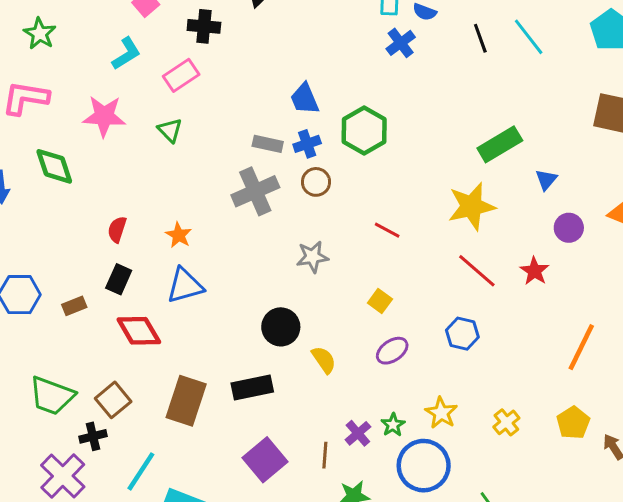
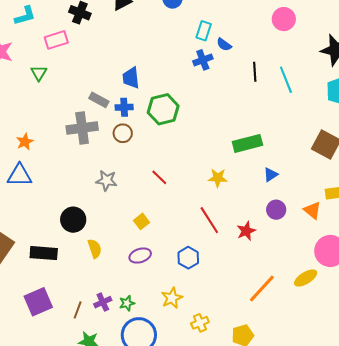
yellow star: (471, 206) -> (218, 178), size x0.6
yellow star: (441, 413) -> (172, 298), moved

